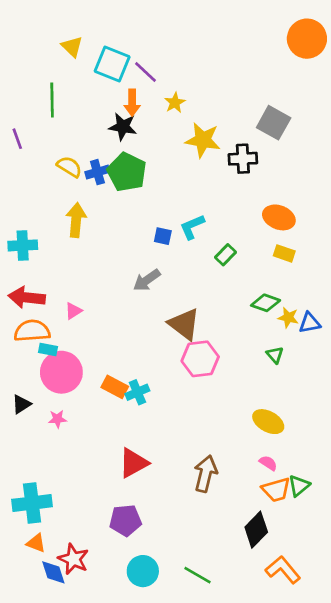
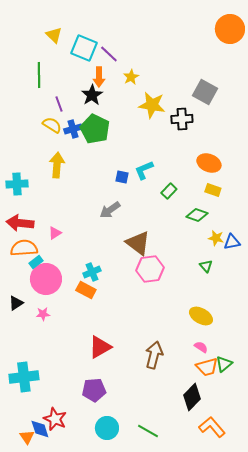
black star: (123, 127) -> (92, 95), turned 30
purple line: (17, 139) -> (59, 104), moved
green diamond: (266, 303) -> (197, 215), moved
cyan rectangle: (48, 350) -> (36, 262), turned -48
cyan cross: (137, 392) -> (92, 272), moved
orange triangle: (36, 543) -> (27, 437), moved, turned 35

